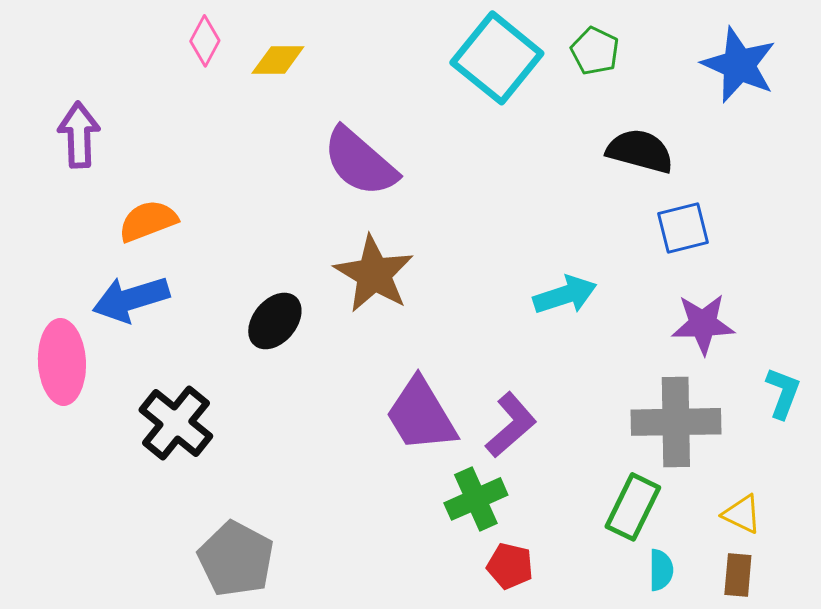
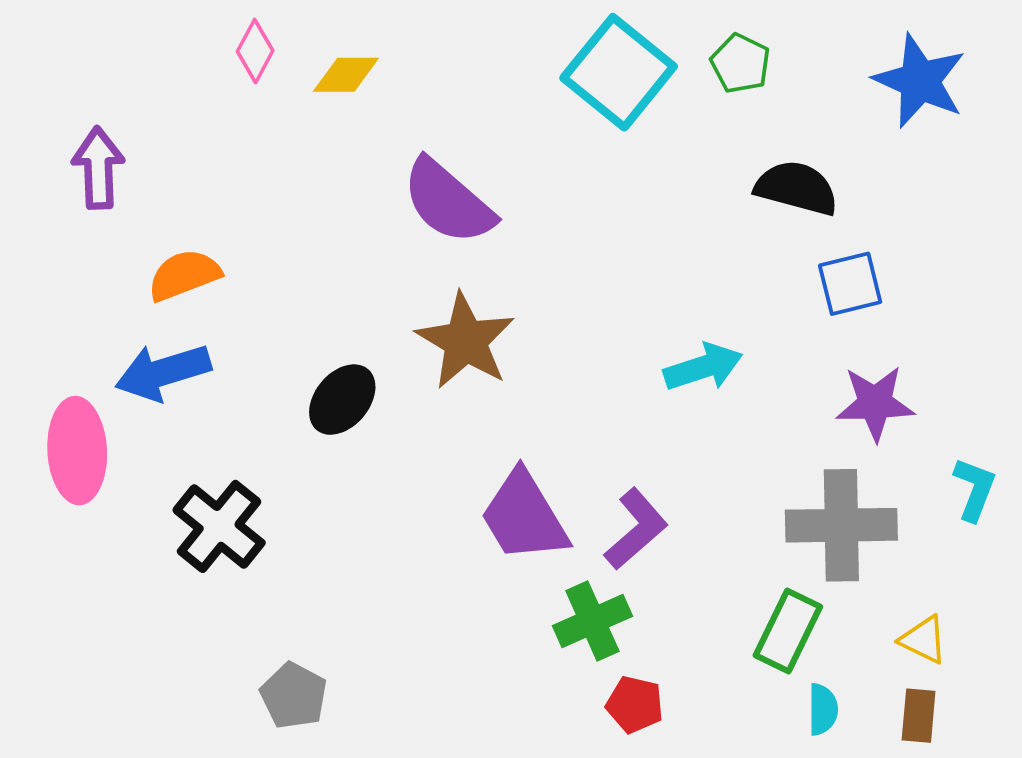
gray pentagon: (236, 559) -> (294, 696), size x0.7

